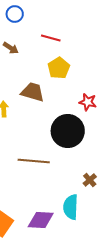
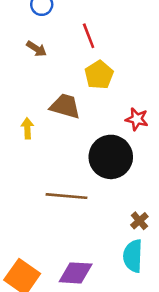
red line: (51, 38) -> (89, 36), turned 54
cyan semicircle: (71, 207) -> (133, 256), moved

